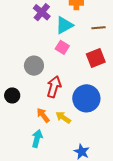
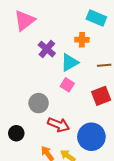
red arrow: (54, 87) -> (59, 125), turned 95

